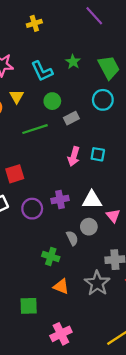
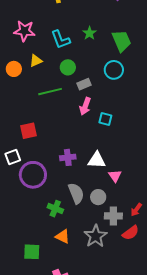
yellow triangle: (17, 97) -> (36, 61), turned 32
pink arrow: (74, 156) -> (85, 106), moved
purple circle: (32, 209) -> (33, 175), moved, size x1.4
gray circle: (89, 227) -> (98, 197), moved
gray semicircle: (72, 238) -> (76, 193), size x1.5

